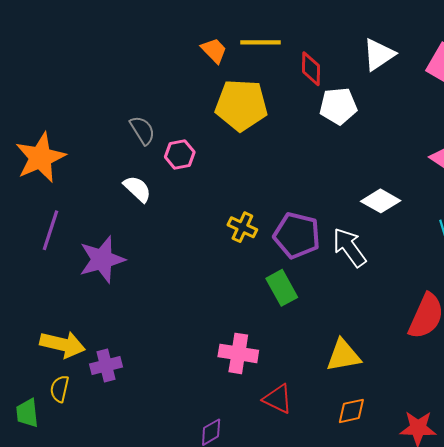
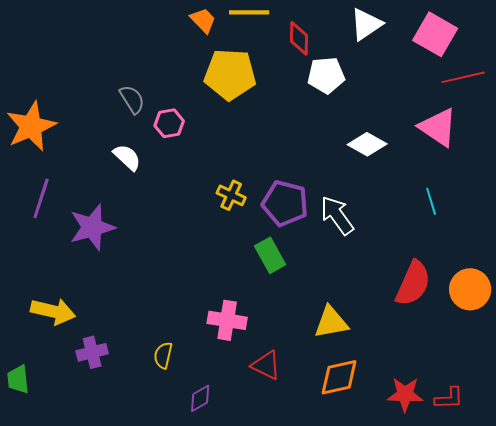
white diamond: (381, 201) -> (367, 144), moved
purple cross: (106, 366) -> (92, 352), moved
yellow semicircle: (60, 389) -> (163, 355), moved
orange diamond: (351, 411) -> (339, 377), size x1.4

